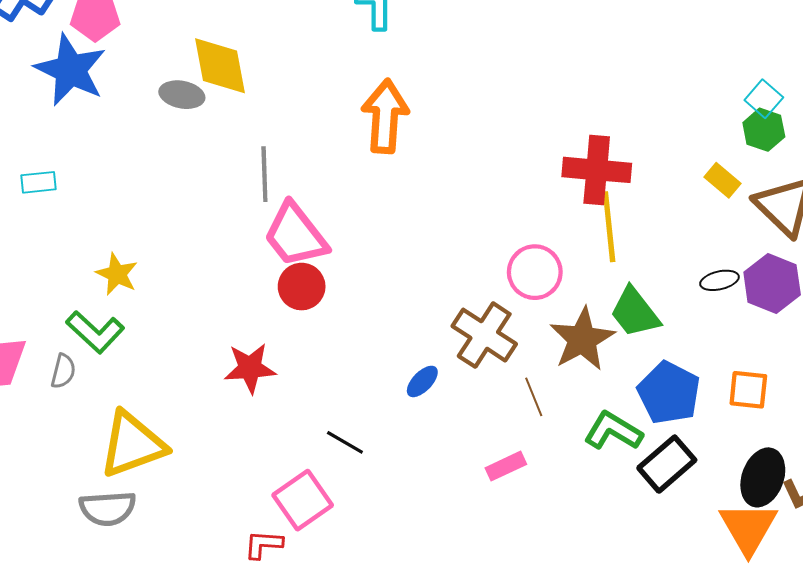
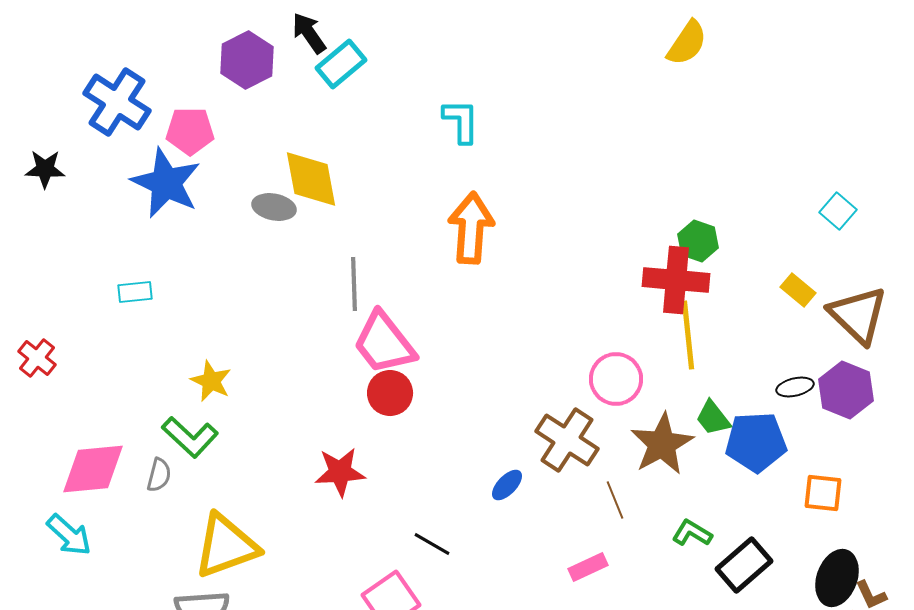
green hexagon: (764, 130) -> (698, 241), moved
green trapezoid: (635, 312) -> (713, 418), size x0.7
blue pentagon: (669, 393) -> (756, 442), moved, turned -30
green L-shape: (613, 431) -> (692, 533), size x0.7

